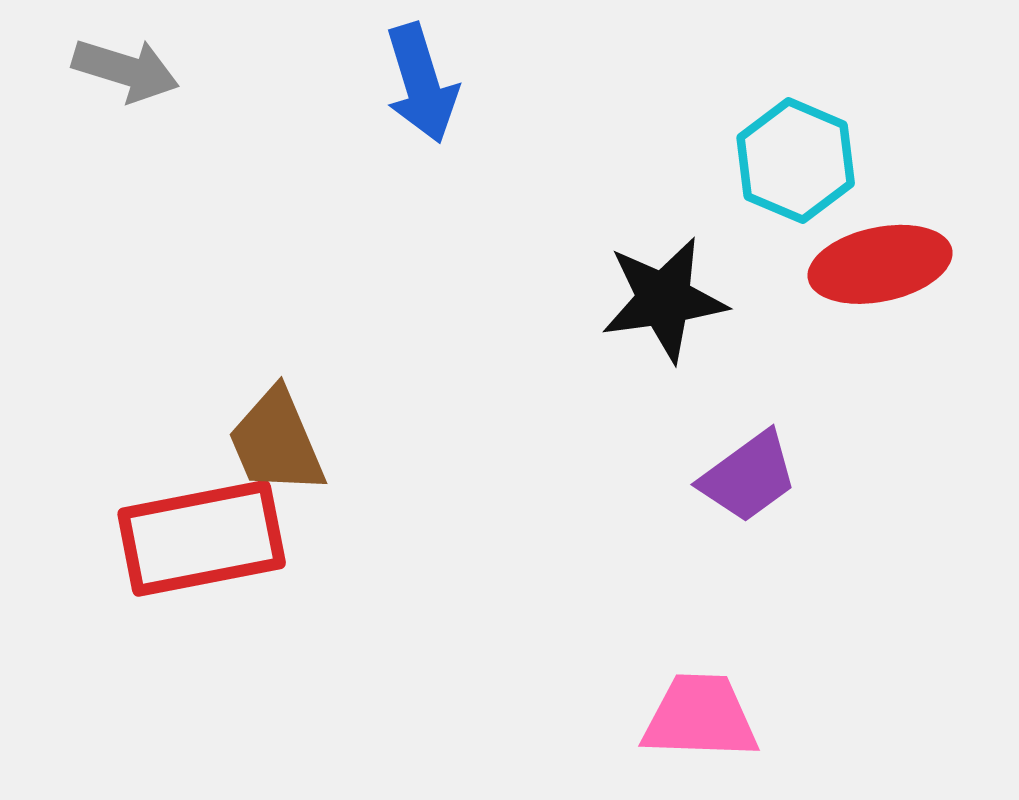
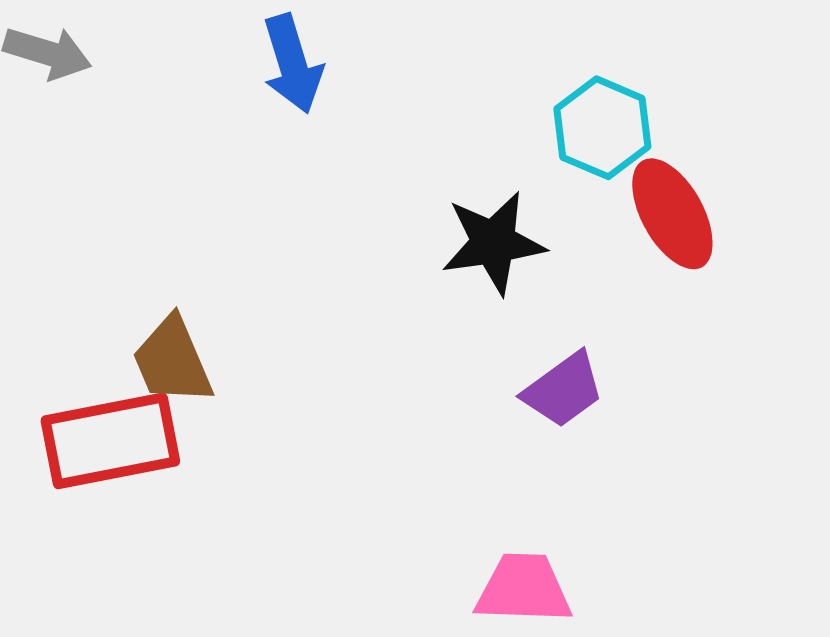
red ellipse: (880, 264) -> (672, 214), turned 73

